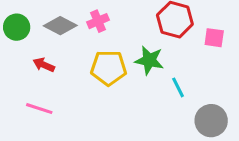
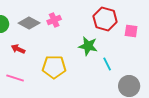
yellow pentagon: (109, 68) -> (54, 67), moved

